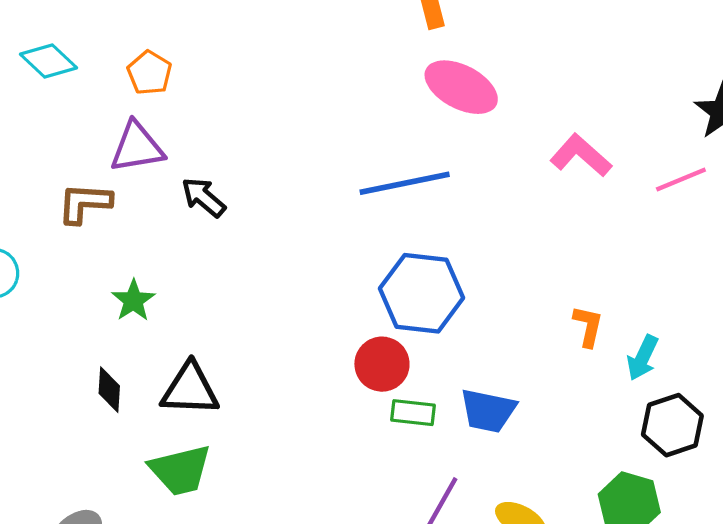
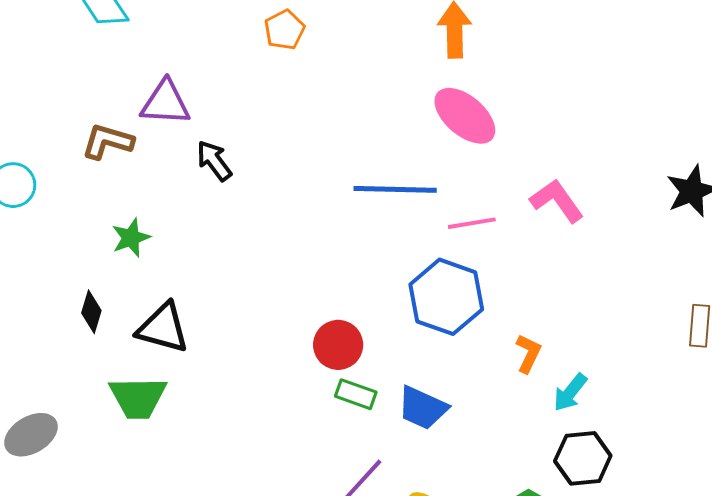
orange pentagon: (149, 73) -> (284, 30), moved
pink line: (681, 179) -> (472, 223), moved
blue hexagon: (422, 293) -> (446, 297), moved

